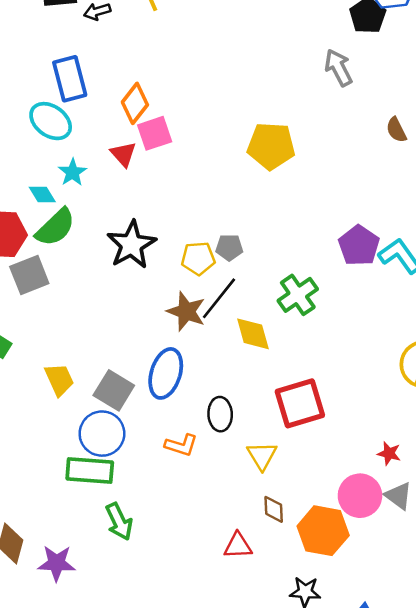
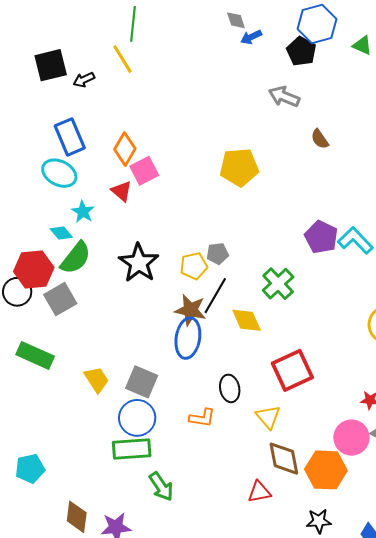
gray arrow: (338, 68) -> (284, 97), turned -32
brown semicircle: (396, 130) -> (320, 139), moved
blue ellipse: (166, 373) -> (188, 338), moved
brown diamond: (274, 509) -> (284, 459), size x1.6

